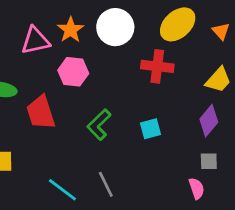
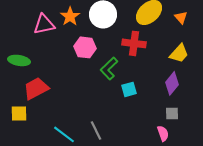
pink hexagon: (73, 72) -> (85, 47), moved
red trapezoid: (41, 112) -> (36, 88), moved, turned 80
green L-shape: (99, 125) -> (109, 68), moved

